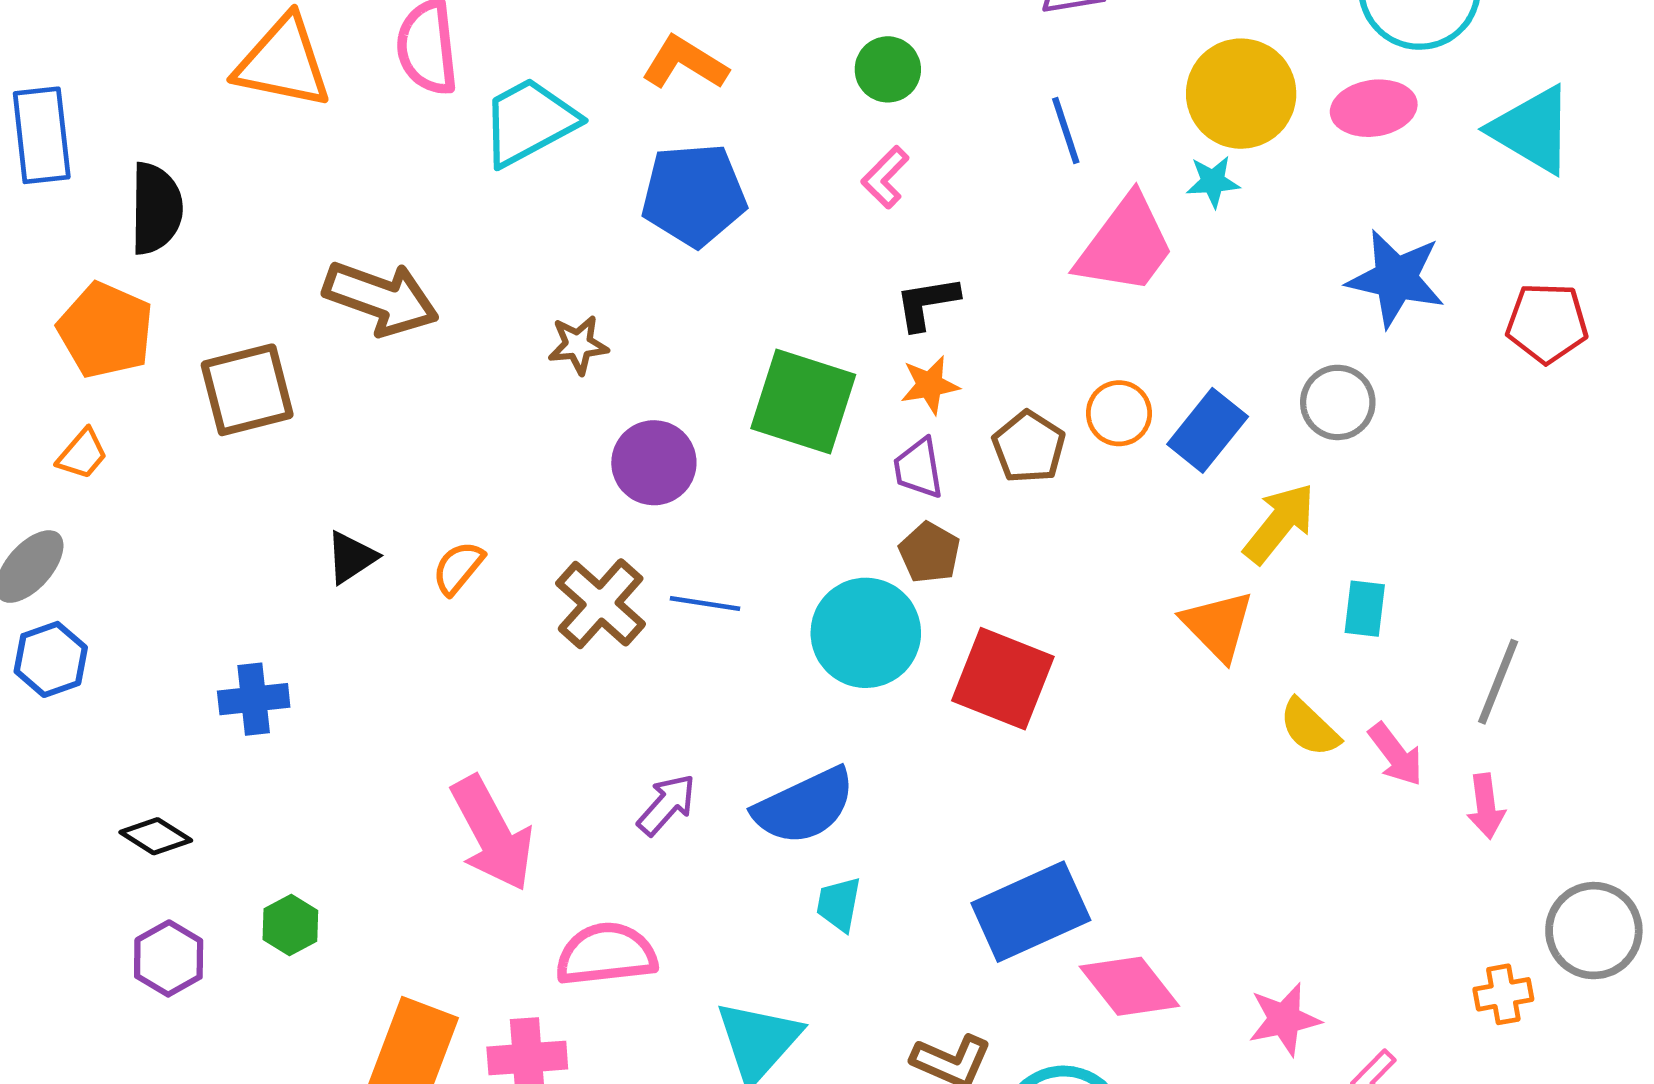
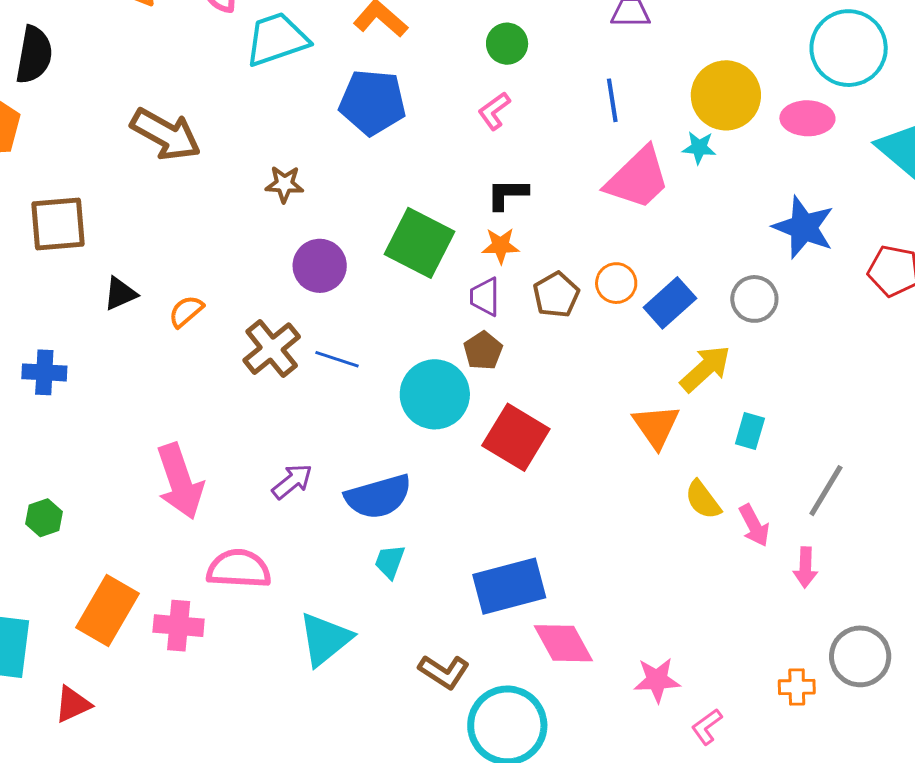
brown square: (247, 390) -> (58, 224), moved

